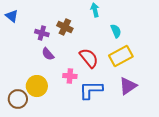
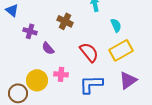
purple cross: (42, 33) -> (30, 31), moved
pink cross: (70, 76) -> (61, 74), moved

